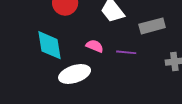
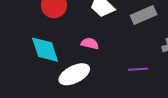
purple line: (126, 52) -> (138, 69), moved

